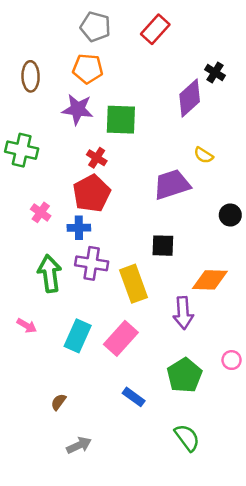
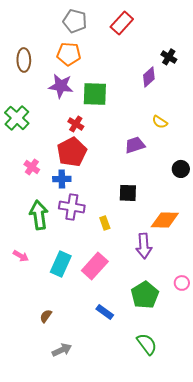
purple diamond: (190, 98) -> (149, 77), size x0.7
green cross: (22, 150) -> (17, 118), turned 30
purple trapezoid: (172, 184) -> (135, 145), size x0.7
yellow rectangle: (134, 284) -> (105, 223), size x0.5

